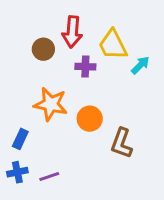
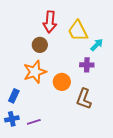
brown circle: (43, 49) -> (40, 45), moved
purple cross: (85, 67) -> (87, 65), moved
orange star: (51, 104) -> (35, 72), turned -30

